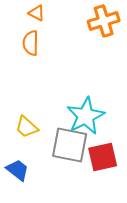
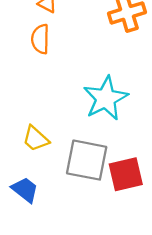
cyan star: (86, 116) -> (106, 98), moved

